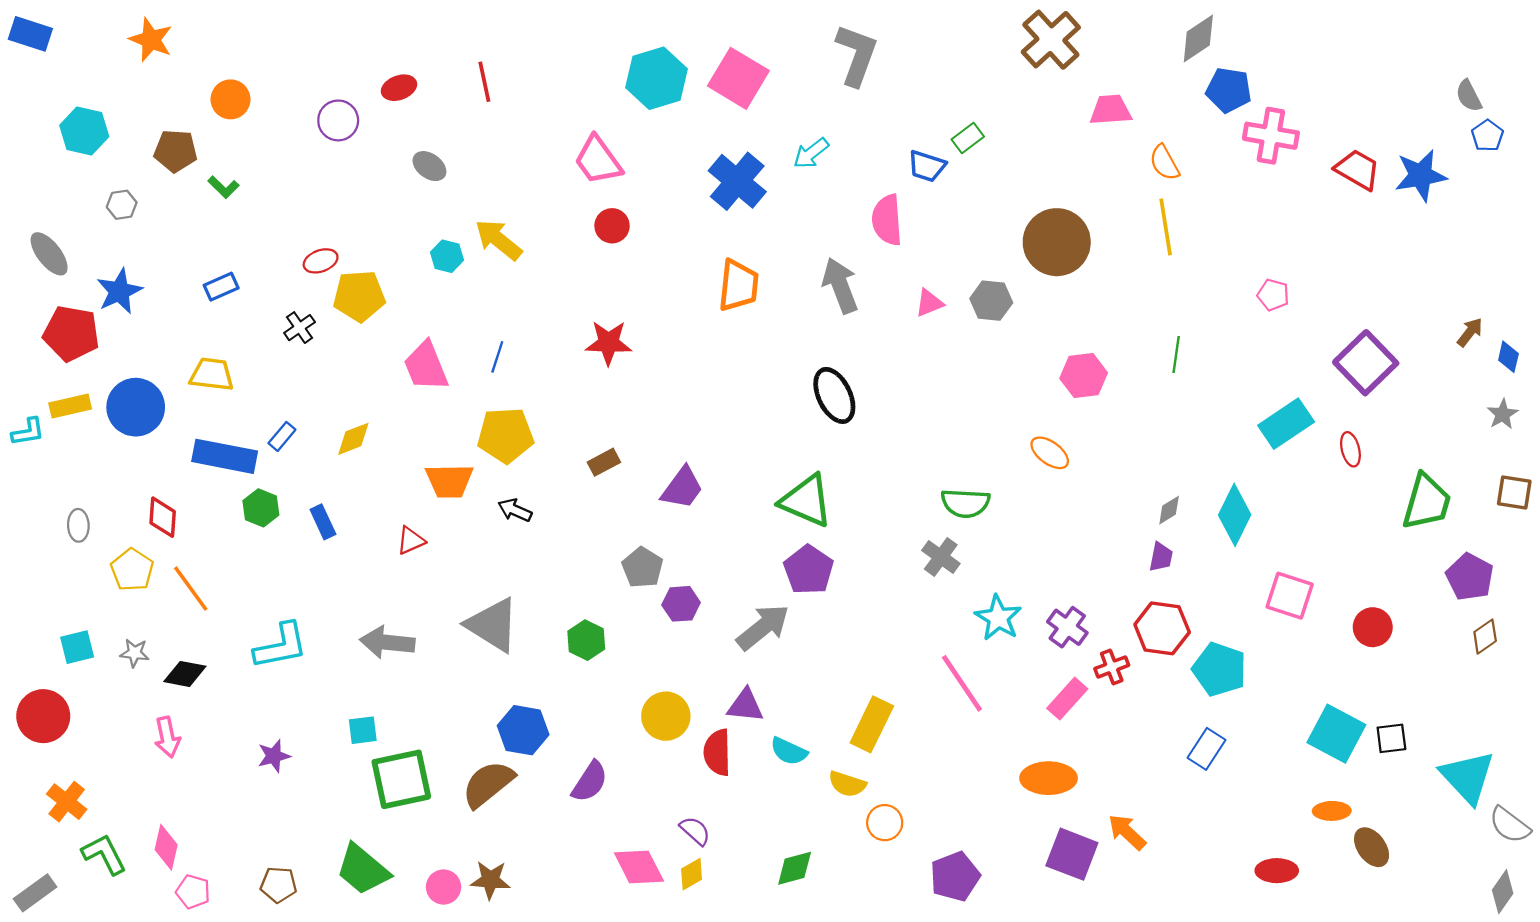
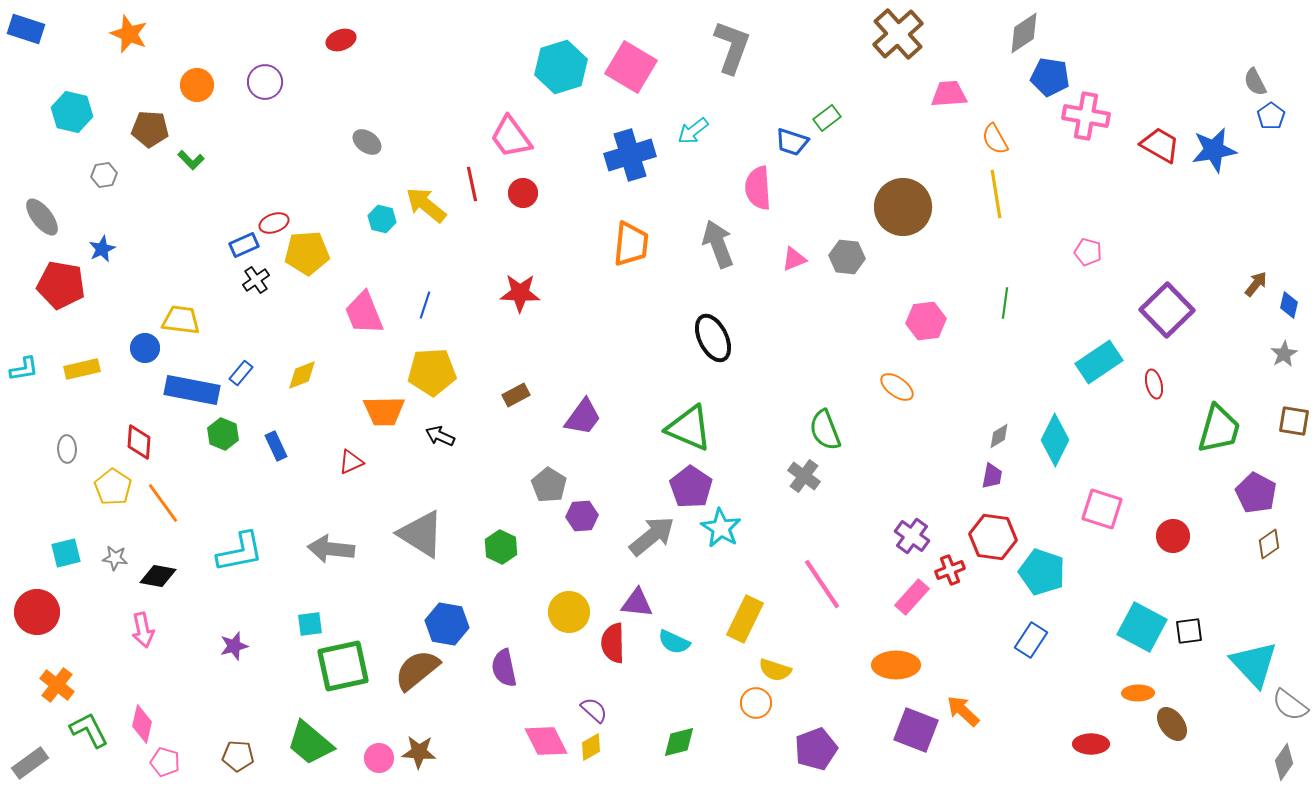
red line: (484, 82) -> (472, 184), moved
red ellipse: (399, 88) -> (341, 40), moved
purple circle: (338, 120) -> (265, 82), moved
blue cross: (737, 181) -> (630, 155), turned 33
blue rectangle: (221, 287) -> (244, 245), moved
blue star: (119, 291) -> (102, 249), size x0.7
yellow rectangle: (70, 406) -> (82, 369), moved
blue circle: (136, 407) -> (145, 348), moved, size x0.6
green semicircle: (965, 503) -> (825, 430), turned 66
cyan star: (998, 618) -> (721, 528), moved
purple semicircle: (590, 782) -> (504, 668), turned 135
yellow semicircle: (847, 784) -> (775, 670), moved

